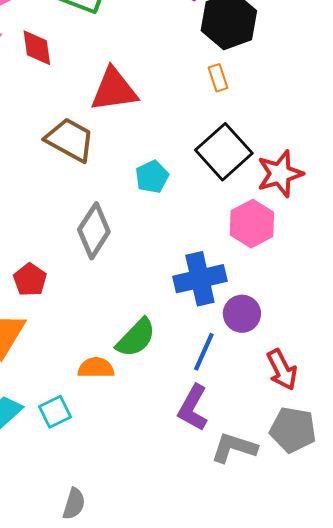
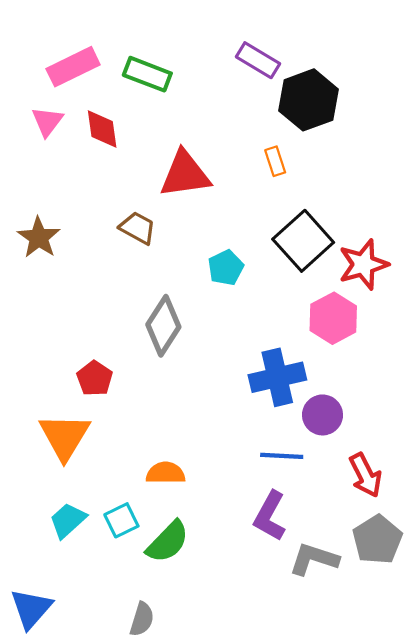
orange rectangle: (218, 78) -> (275, 161), moved
brown trapezoid: (70, 140) -> (138, 228), size x0.7
green semicircle: (136, 338) -> (168, 542), moved
blue line: (204, 352) -> (282, 456), turned 69
gray pentagon: (293, 430) -> (377, 540), turned 30

